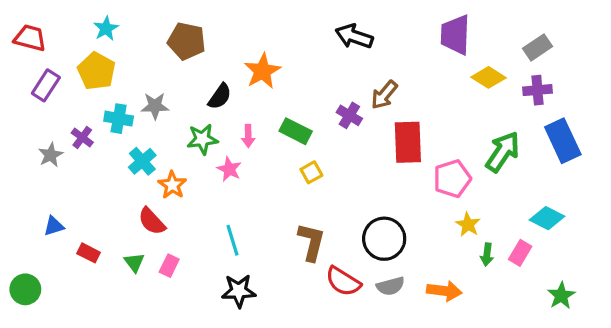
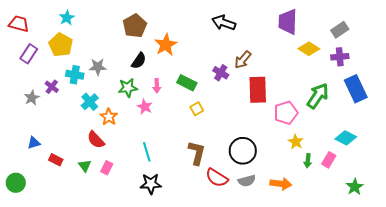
brown pentagon: (187, 41) -> (135, 26), moved, turned 30

